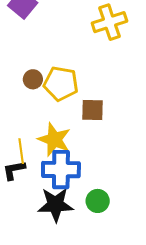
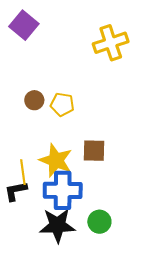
yellow pentagon: (61, 84) -> (62, 104), size x0.7
brown square: (93, 110) -> (94, 151), moved

